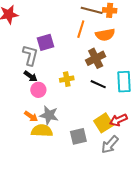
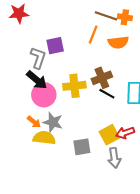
brown cross: (96, 58) -> (102, 78), moved
black arrow: (31, 76) -> (37, 80), size x1.5
yellow cross: (67, 79) -> (74, 86), size x1.5
pink circle: (38, 90) -> (44, 95), size x1.5
gray arrow: (110, 145) -> (114, 158), turned -54

